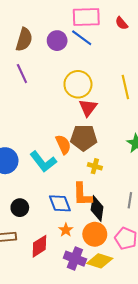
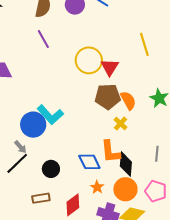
yellow circle: (78, 84) -> (89, 60), moved
orange semicircle: (63, 144) -> (128, 100), moved
cyan L-shape: (43, 162) -> (50, 115), moved
yellow cross: (95, 166) -> (121, 123), turned 32

